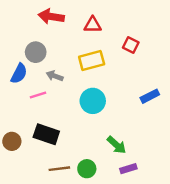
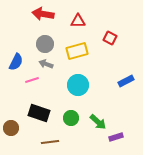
gray circle: (36, 52) -> (45, 44), moved
brown circle: (12, 141) -> (11, 128), moved
green circle: (87, 169) -> (71, 118), moved
purple rectangle: (128, 169) -> (116, 137), moved

